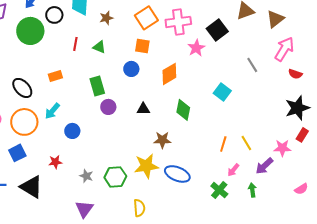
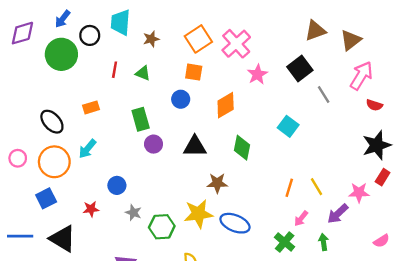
pink cross: (178, 22) -> (236, 44), turned -35
black square: (217, 30) -> (300, 68), moved
black triangle: (143, 109) -> (195, 146), size x1.5
blue circle: (72, 131) -> (117, 185), moved
gray star: (86, 176) -> (133, 213), moved

